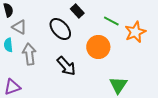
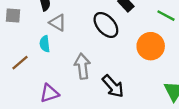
gray arrow: (29, 54) -> (82, 66), moved
black arrow: (66, 66) -> (113, 86), moved

